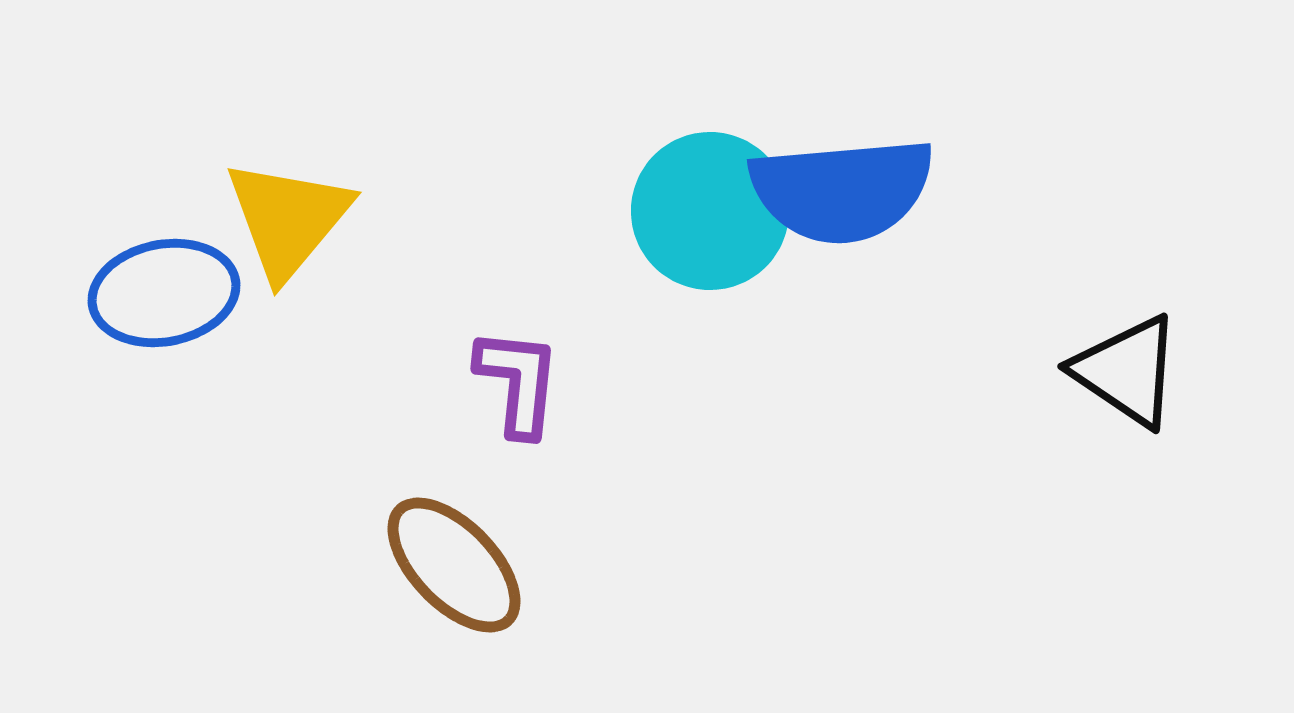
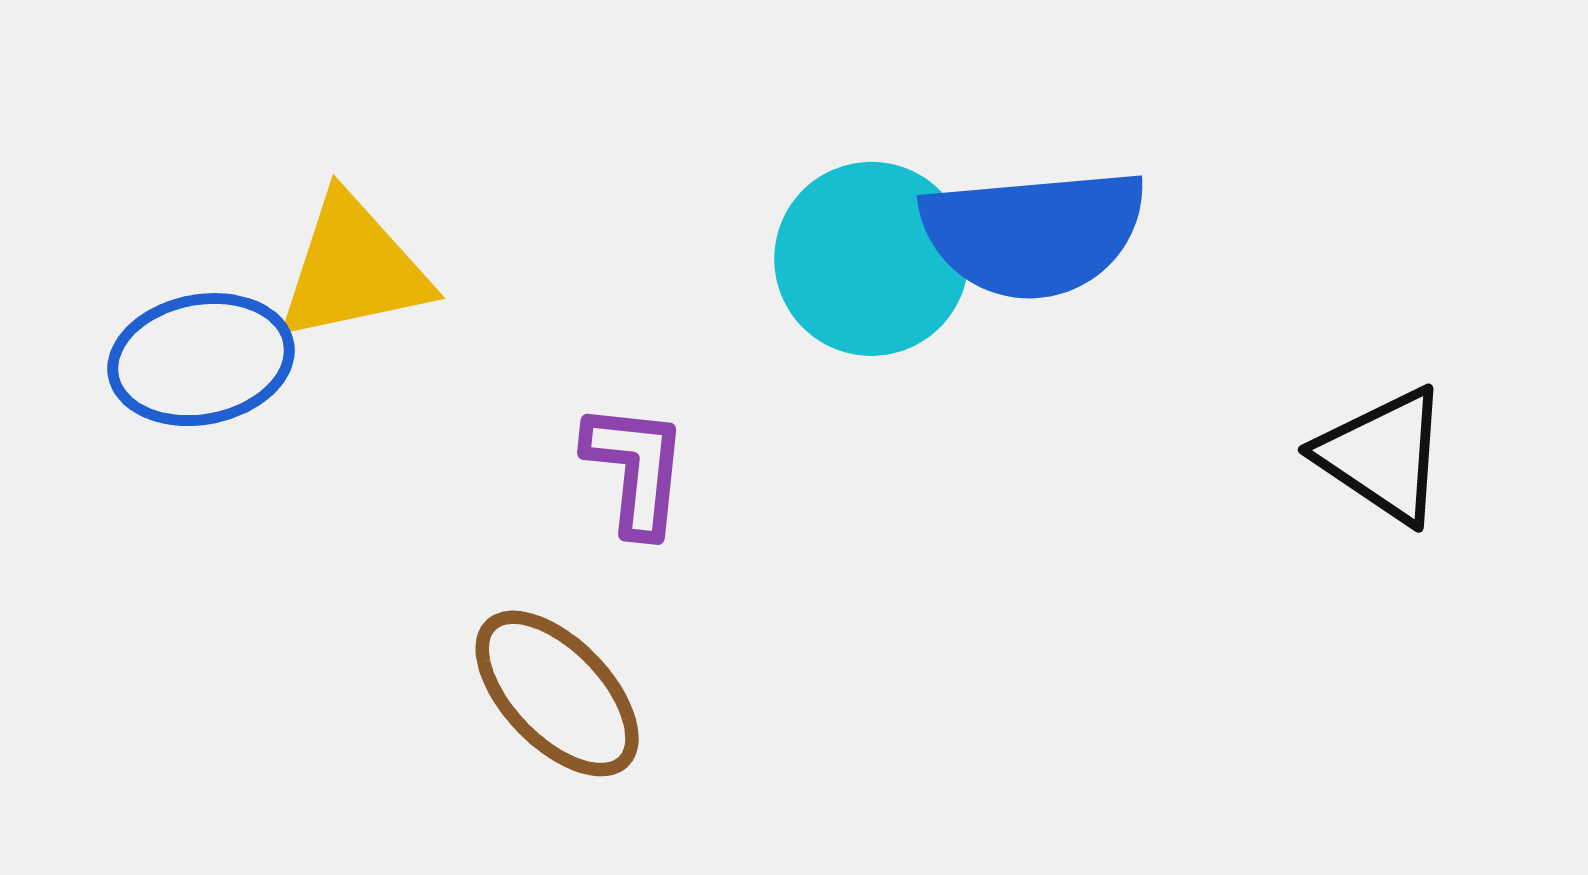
yellow triangle: (288, 219) -> (353, 269), turned 38

